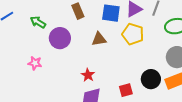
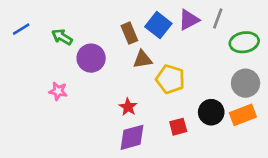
brown rectangle: (78, 11) -> (129, 33), moved
blue square: (111, 13) -> (158, 25), turned 30
yellow pentagon: (133, 34) -> (170, 79), moved

